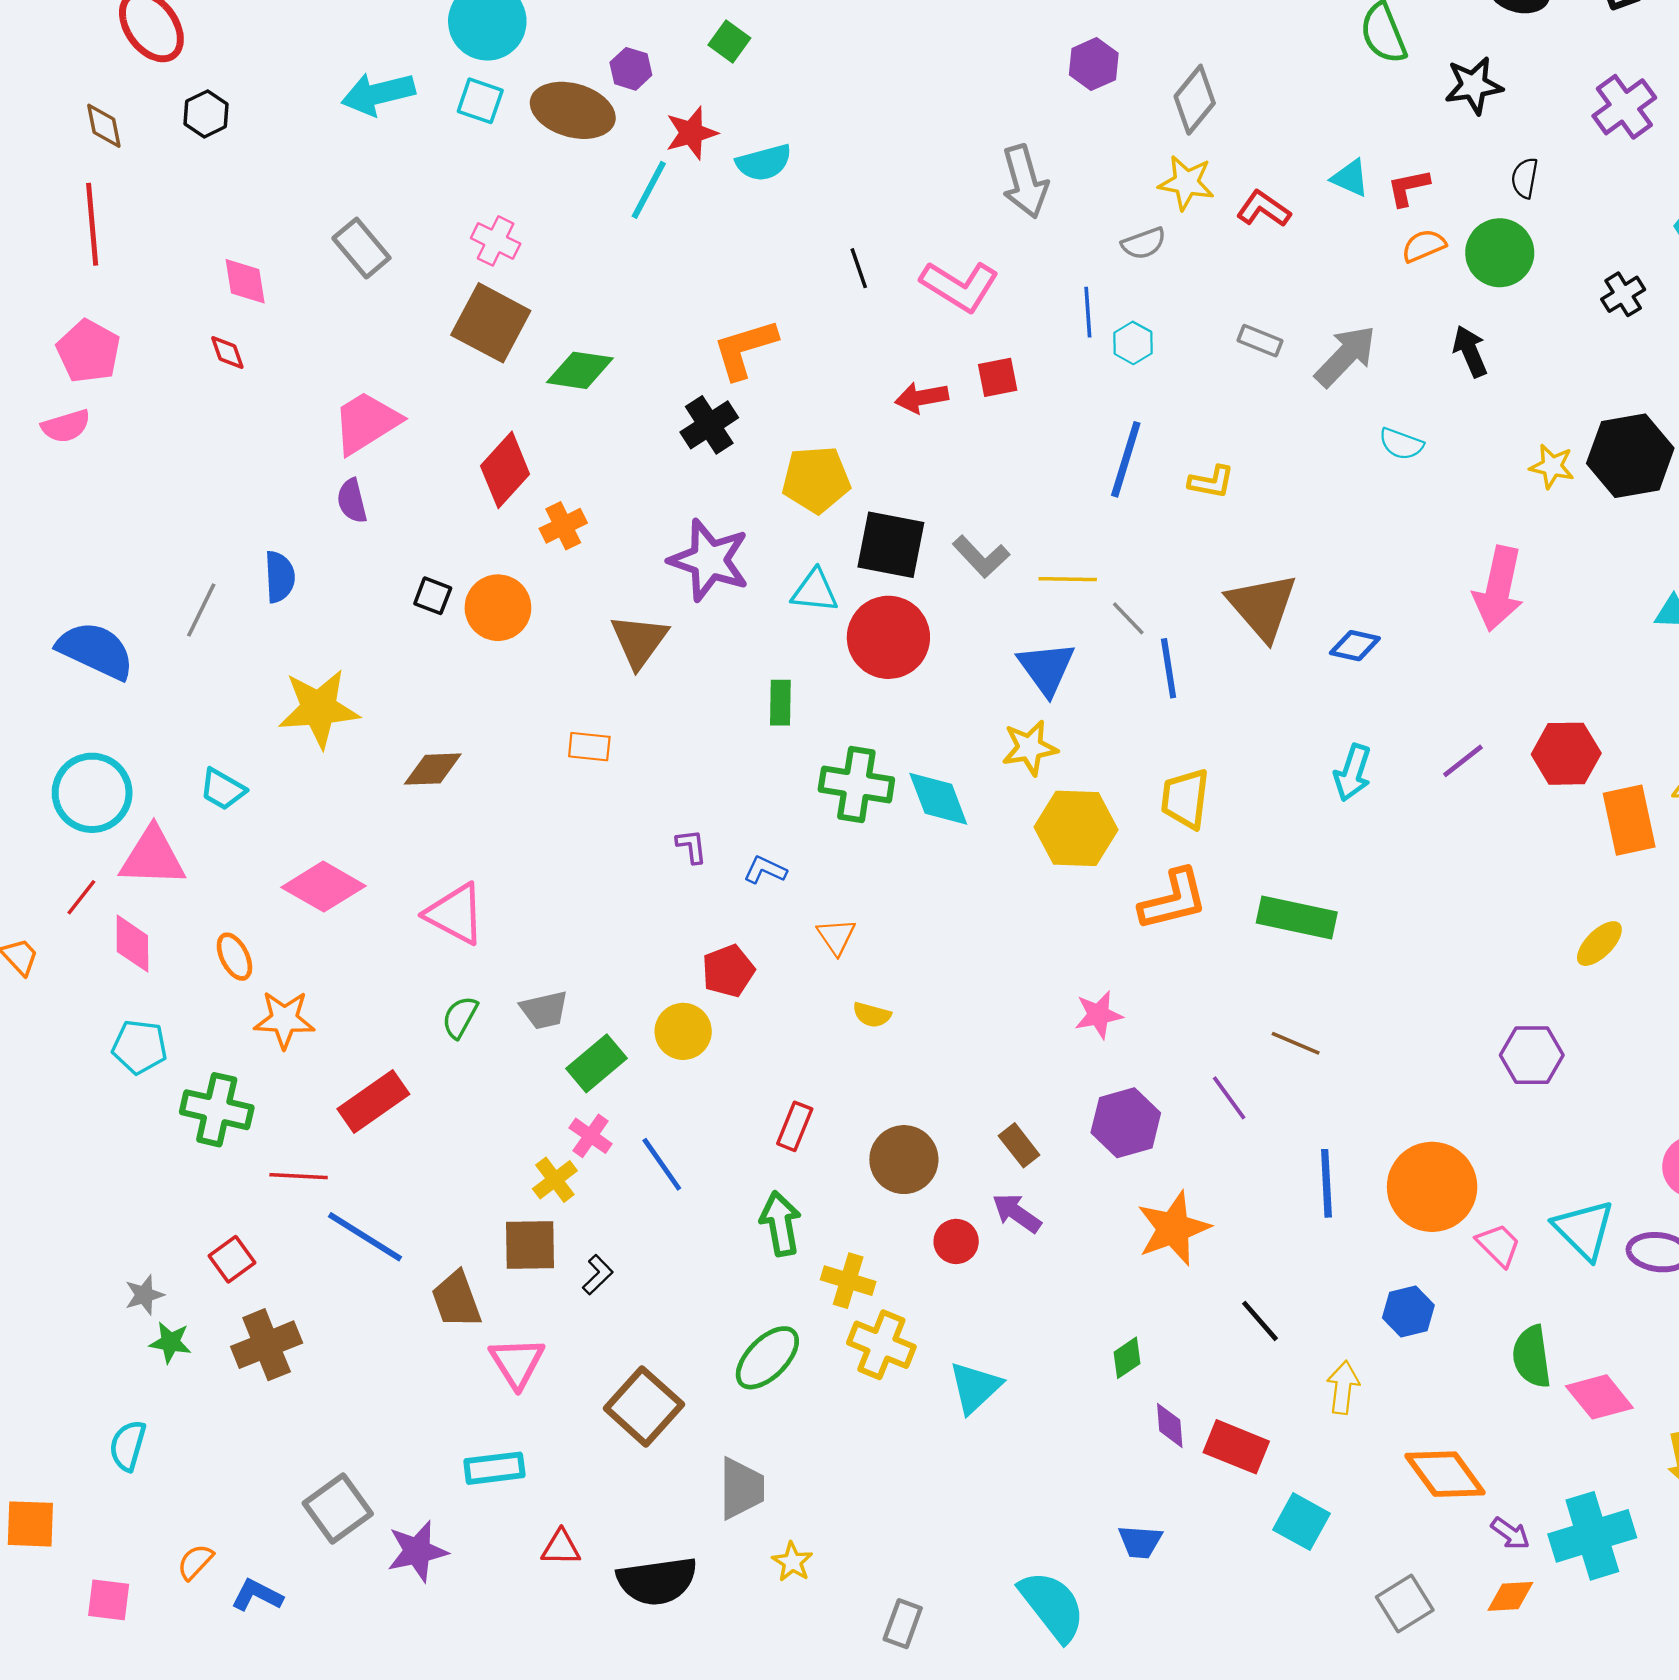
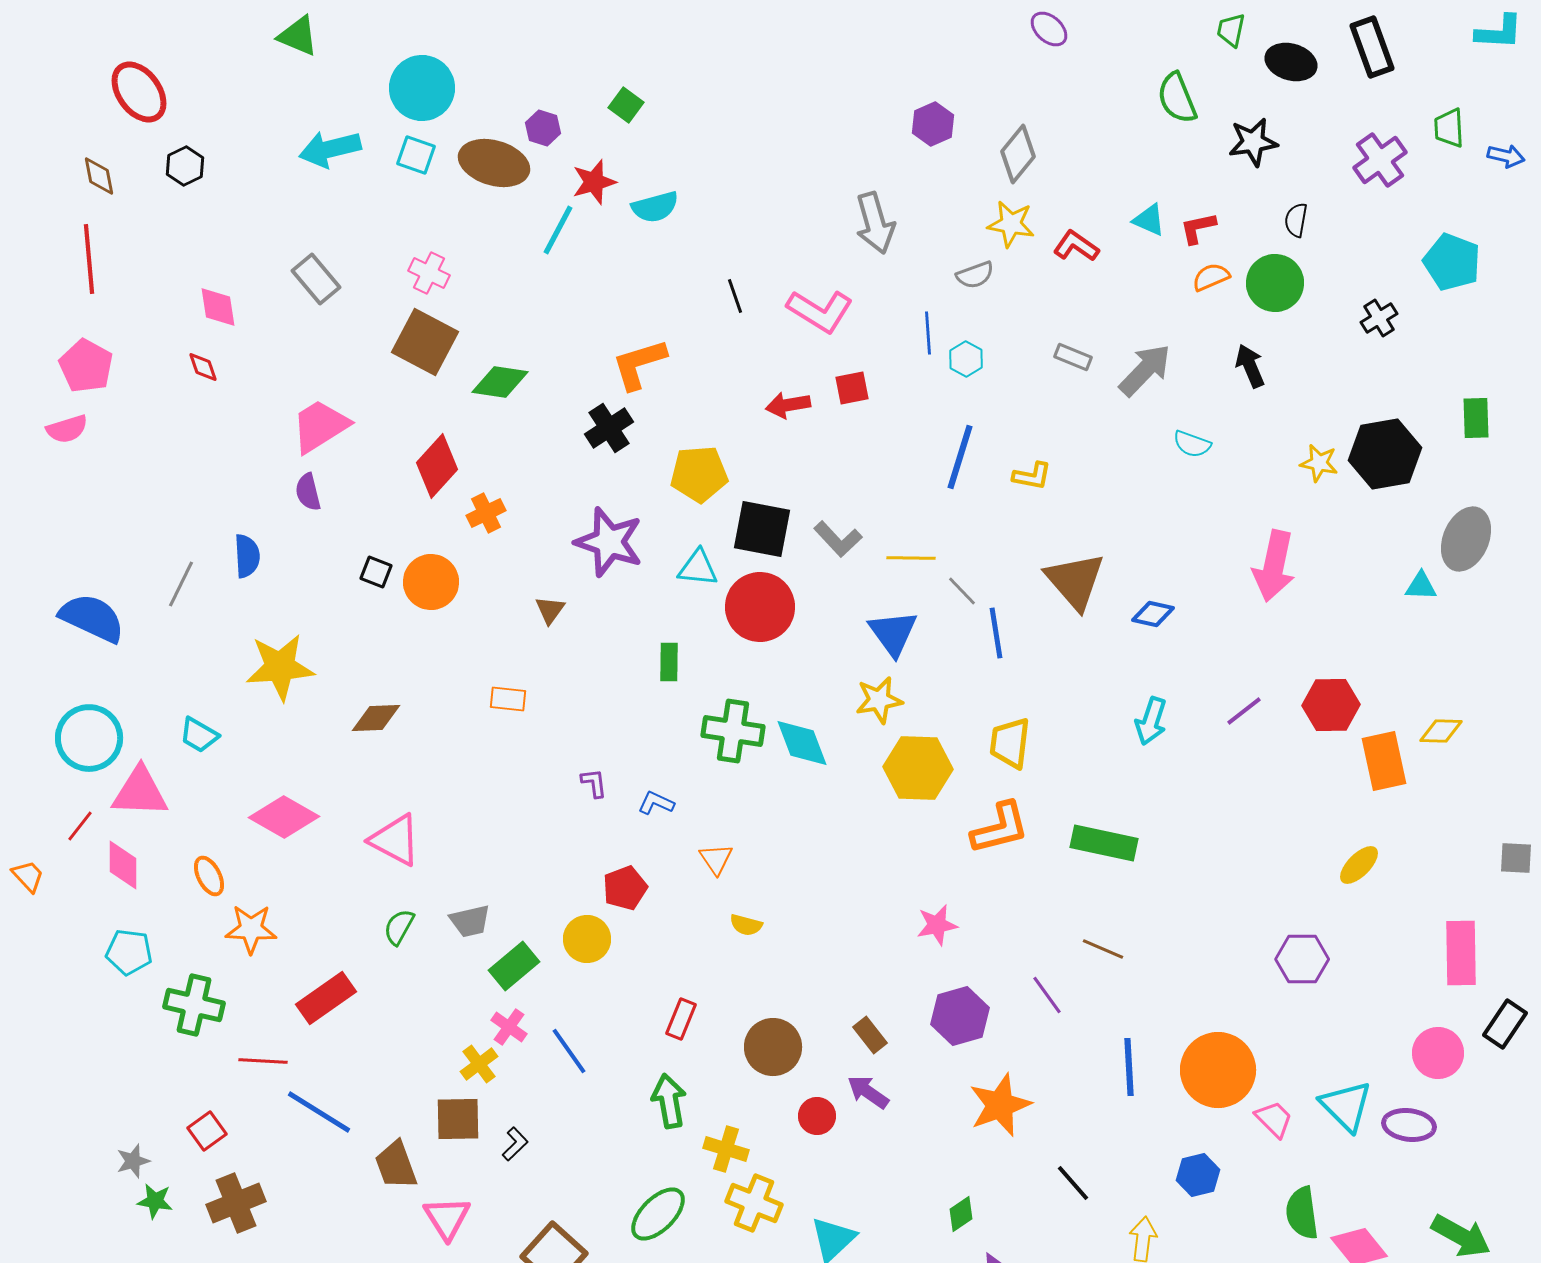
brown triangle: (639, 641) -> (550, 610), size x0.6

